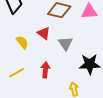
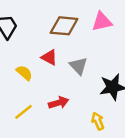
red arrow: (45, 70) -> (59, 103), turned 77

